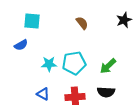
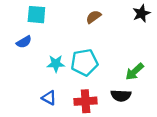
brown semicircle: (82, 23) -> (94, 17), turned -88
green arrow: (108, 66) -> (135, 72), moved

